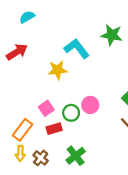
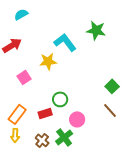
pink circle: (90, 105) -> (77, 119), moved
pink square: (46, 108) -> (24, 77), moved
brown cross: (41, 158) -> (42, 140), moved

